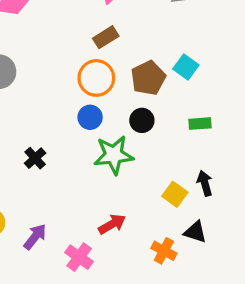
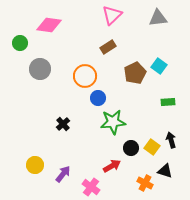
orange circle: (96, 78) -> (85, 76), moved
black circle: (142, 120) -> (131, 148), moved

